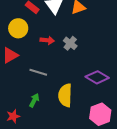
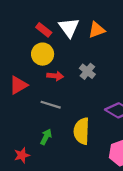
yellow circle: (18, 28) -> (43, 54), moved
red arrow: (47, 40) -> (55, 76), moved

